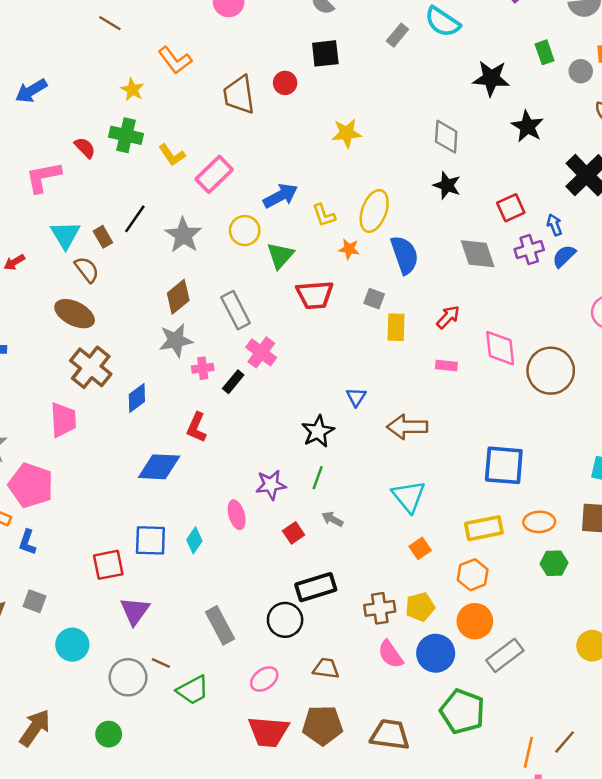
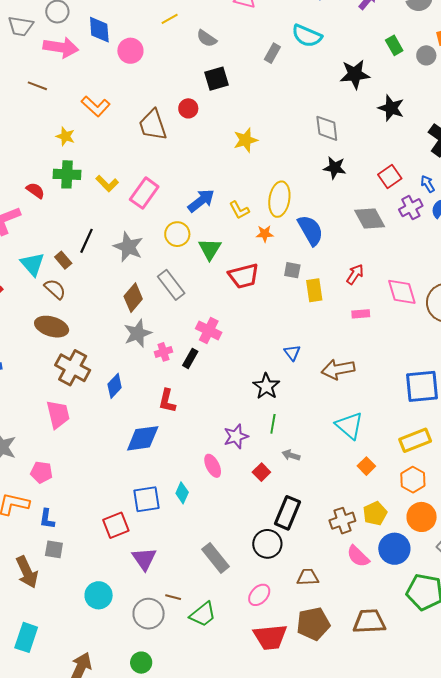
gray rectangle: (236, 310) -> (171, 285), moved
pink pentagon: (31, 485) -> (41, 472), size x0.6
black rectangle: (316, 587) -> (287, 513), turned -40
gray square: (35, 601) -> (54, 549), moved

